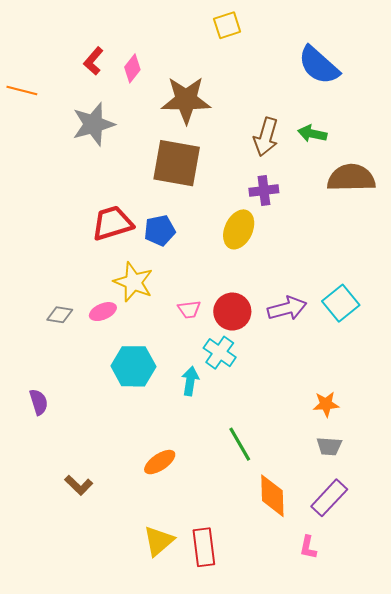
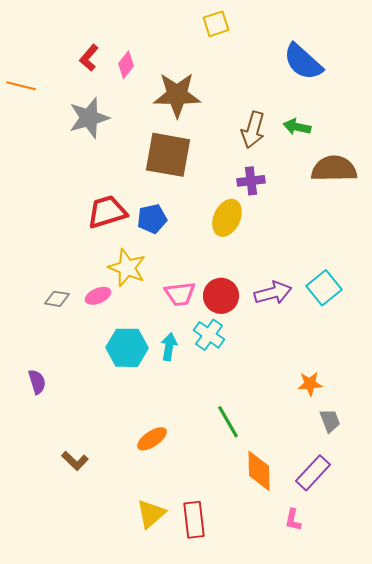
pink trapezoid: (189, 309) -> (180, 294), size x1.4
cyan arrow: (190, 381) -> (169, 347), moved
gray trapezoid: (329, 446) -> (330, 421), moved, turned -115

